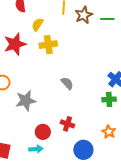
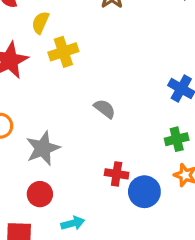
green cross: (109, 99) -> (177, 139), moved
red circle: (43, 132) -> (40, 194), moved
blue circle: (83, 150) -> (144, 192), moved

